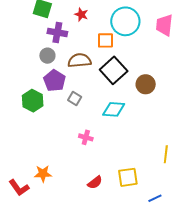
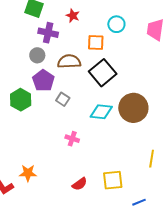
cyan circle: (125, 21) -> (116, 24), size x0.6
brown circle: (146, 84) -> (133, 108), moved, size x1.5

